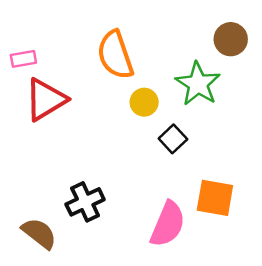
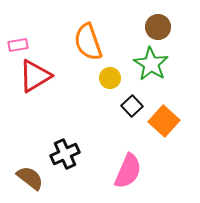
brown circle: (231, 39) -> (158, 27), moved
orange square: (215, 198) -> (164, 121), moved, turned 32

